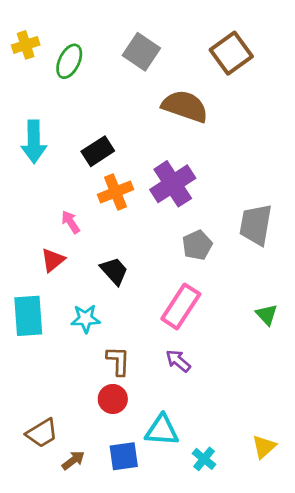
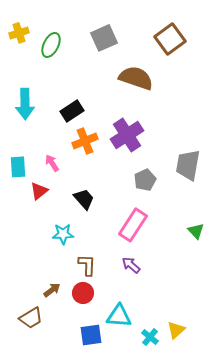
gray square: (141, 52) -> (104, 38), turned 32
cyan rectangle: (28, 316) -> (18, 167), moved, size x0.7
yellow triangle: (264, 447) -> (176, 330), moved
brown arrow: (73, 460) -> (52, 290), moved

